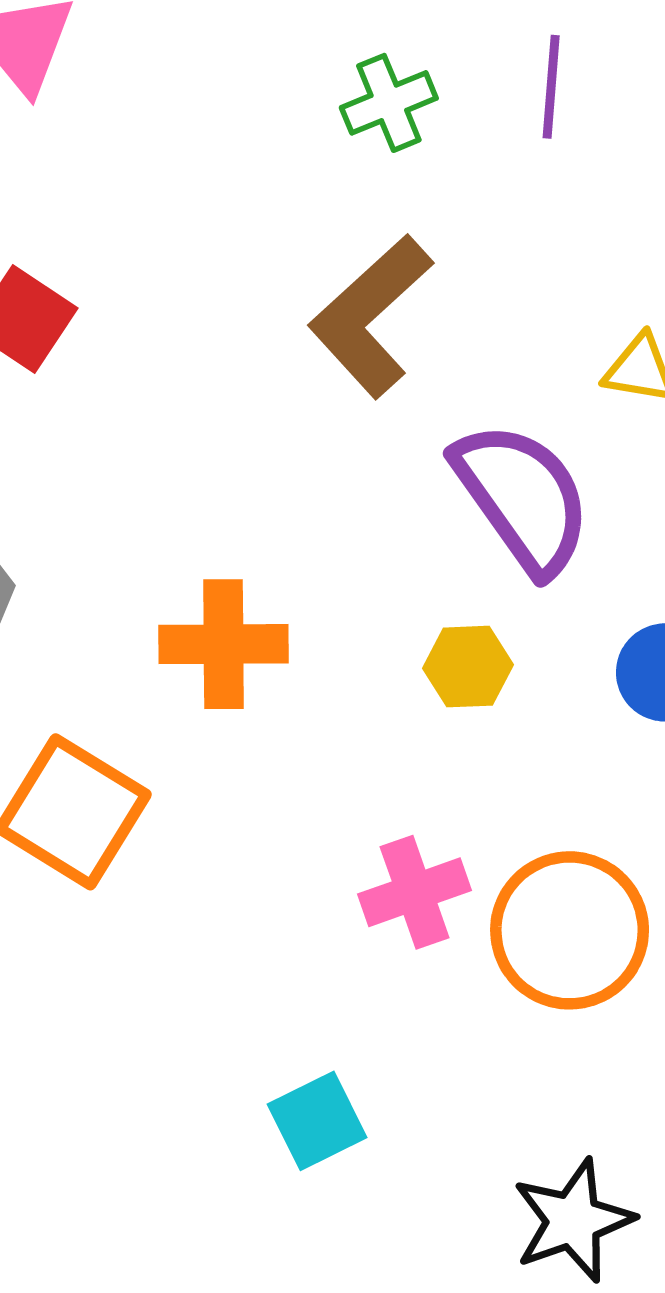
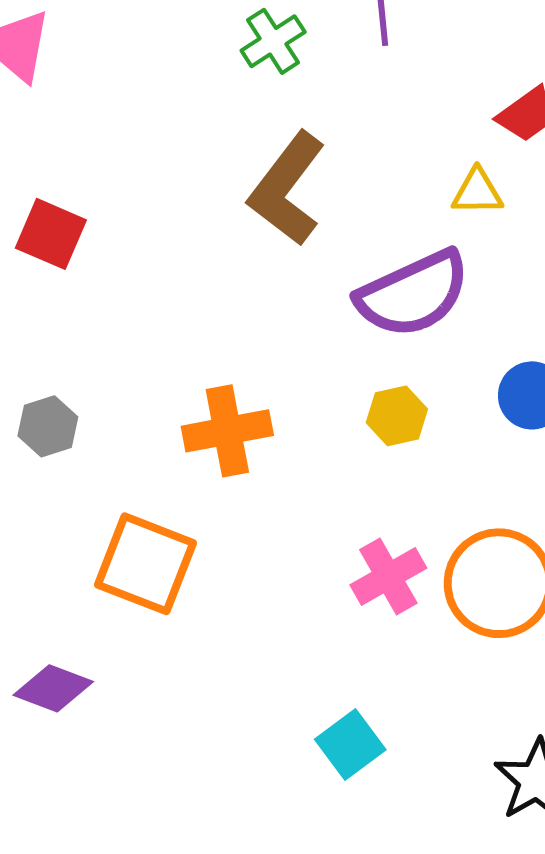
purple semicircle: (522, 498) -> (413, 294), turned 111

